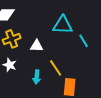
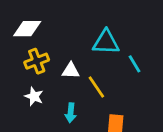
yellow line: (56, 68) -> (96, 87), moved

